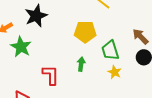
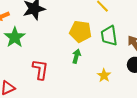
green trapezoid: (110, 50) -> (109, 36), moved
green arrow: (81, 64) -> (76, 56), moved

